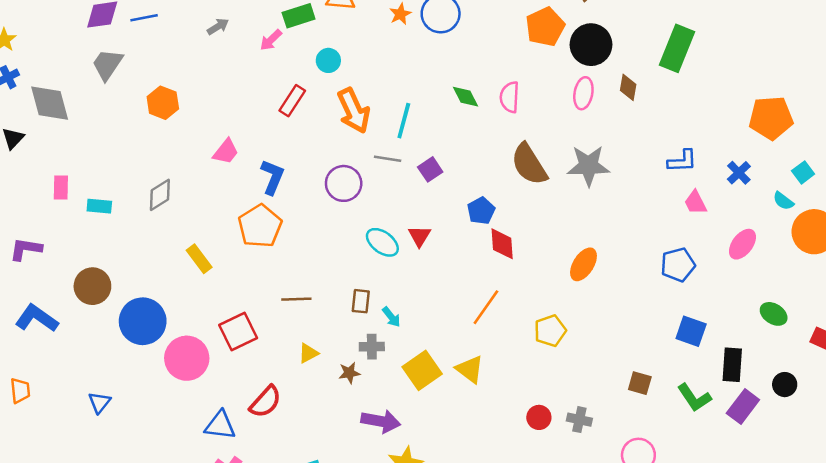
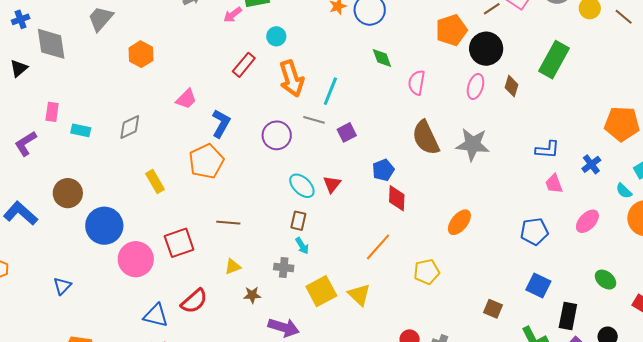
green diamond: (465, 97) -> (382, 58), moved
purple L-shape: (26, 249) -> (26, 143), moved, turned -48
brown rectangle: (361, 301) -> (298, 221), moved
brown star: (349, 373) -> (252, 295), moved
brown square: (640, 383) -> (493, 309), moved

